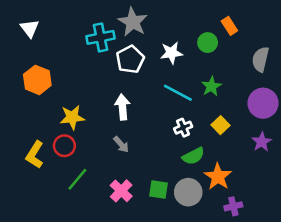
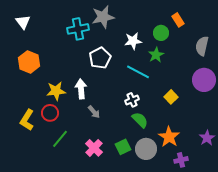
gray star: (133, 22) -> (103, 17), turned 30
white pentagon: (130, 59) -> (100, 58), moved
green star: (211, 86) -> (156, 55), moved
white arrow: (122, 107) -> (81, 89), moved
white cross: (183, 128) -> (132, 100), moved
purple star: (262, 142) -> (207, 138), moved
green semicircle: (193, 156) -> (140, 120), moved, turned -108
green square: (159, 190) -> (123, 147), turned -35

